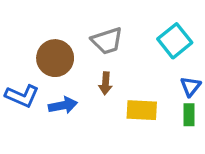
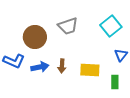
brown arrow: (105, 83) -> (62, 66), moved
green rectangle: (189, 115) -> (115, 82), moved

